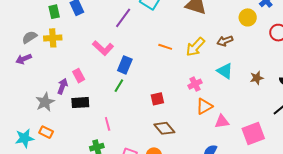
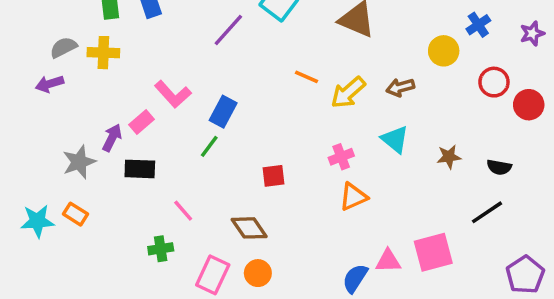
orange line: (165, 47) -> (306, 77), moved
pink L-shape: (103, 48) -> (173, 94), moved
pink rectangle: (79, 76) -> (142, 122), turned 72
pink triangle: (222, 122) -> (388, 261), moved
pink line: (108, 124) -> (183, 211), turned -32
brown diamond: (164, 128) -> (249, 228), moved

